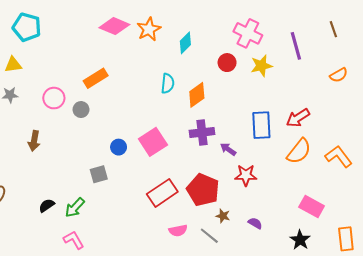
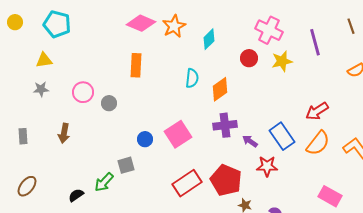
orange rectangle: (96, 78) -> (136, 65), moved, turned -55
blue rectangle: (261, 125) -> (282, 136), moved, turned -32
green arrow: (75, 208) -> (104, 182), moved

